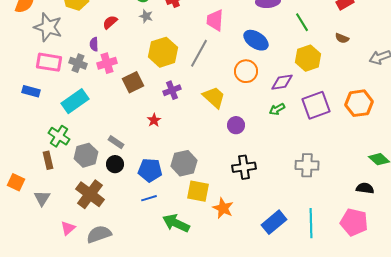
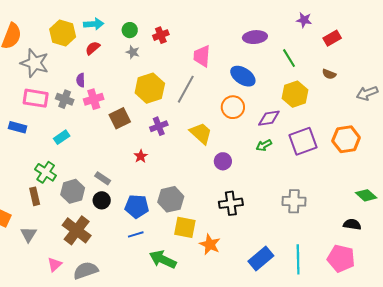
red semicircle: (110, 22) -> (93, 48), moved
cyan rectangle: (75, 101) -> (62, 137), size x0.6

